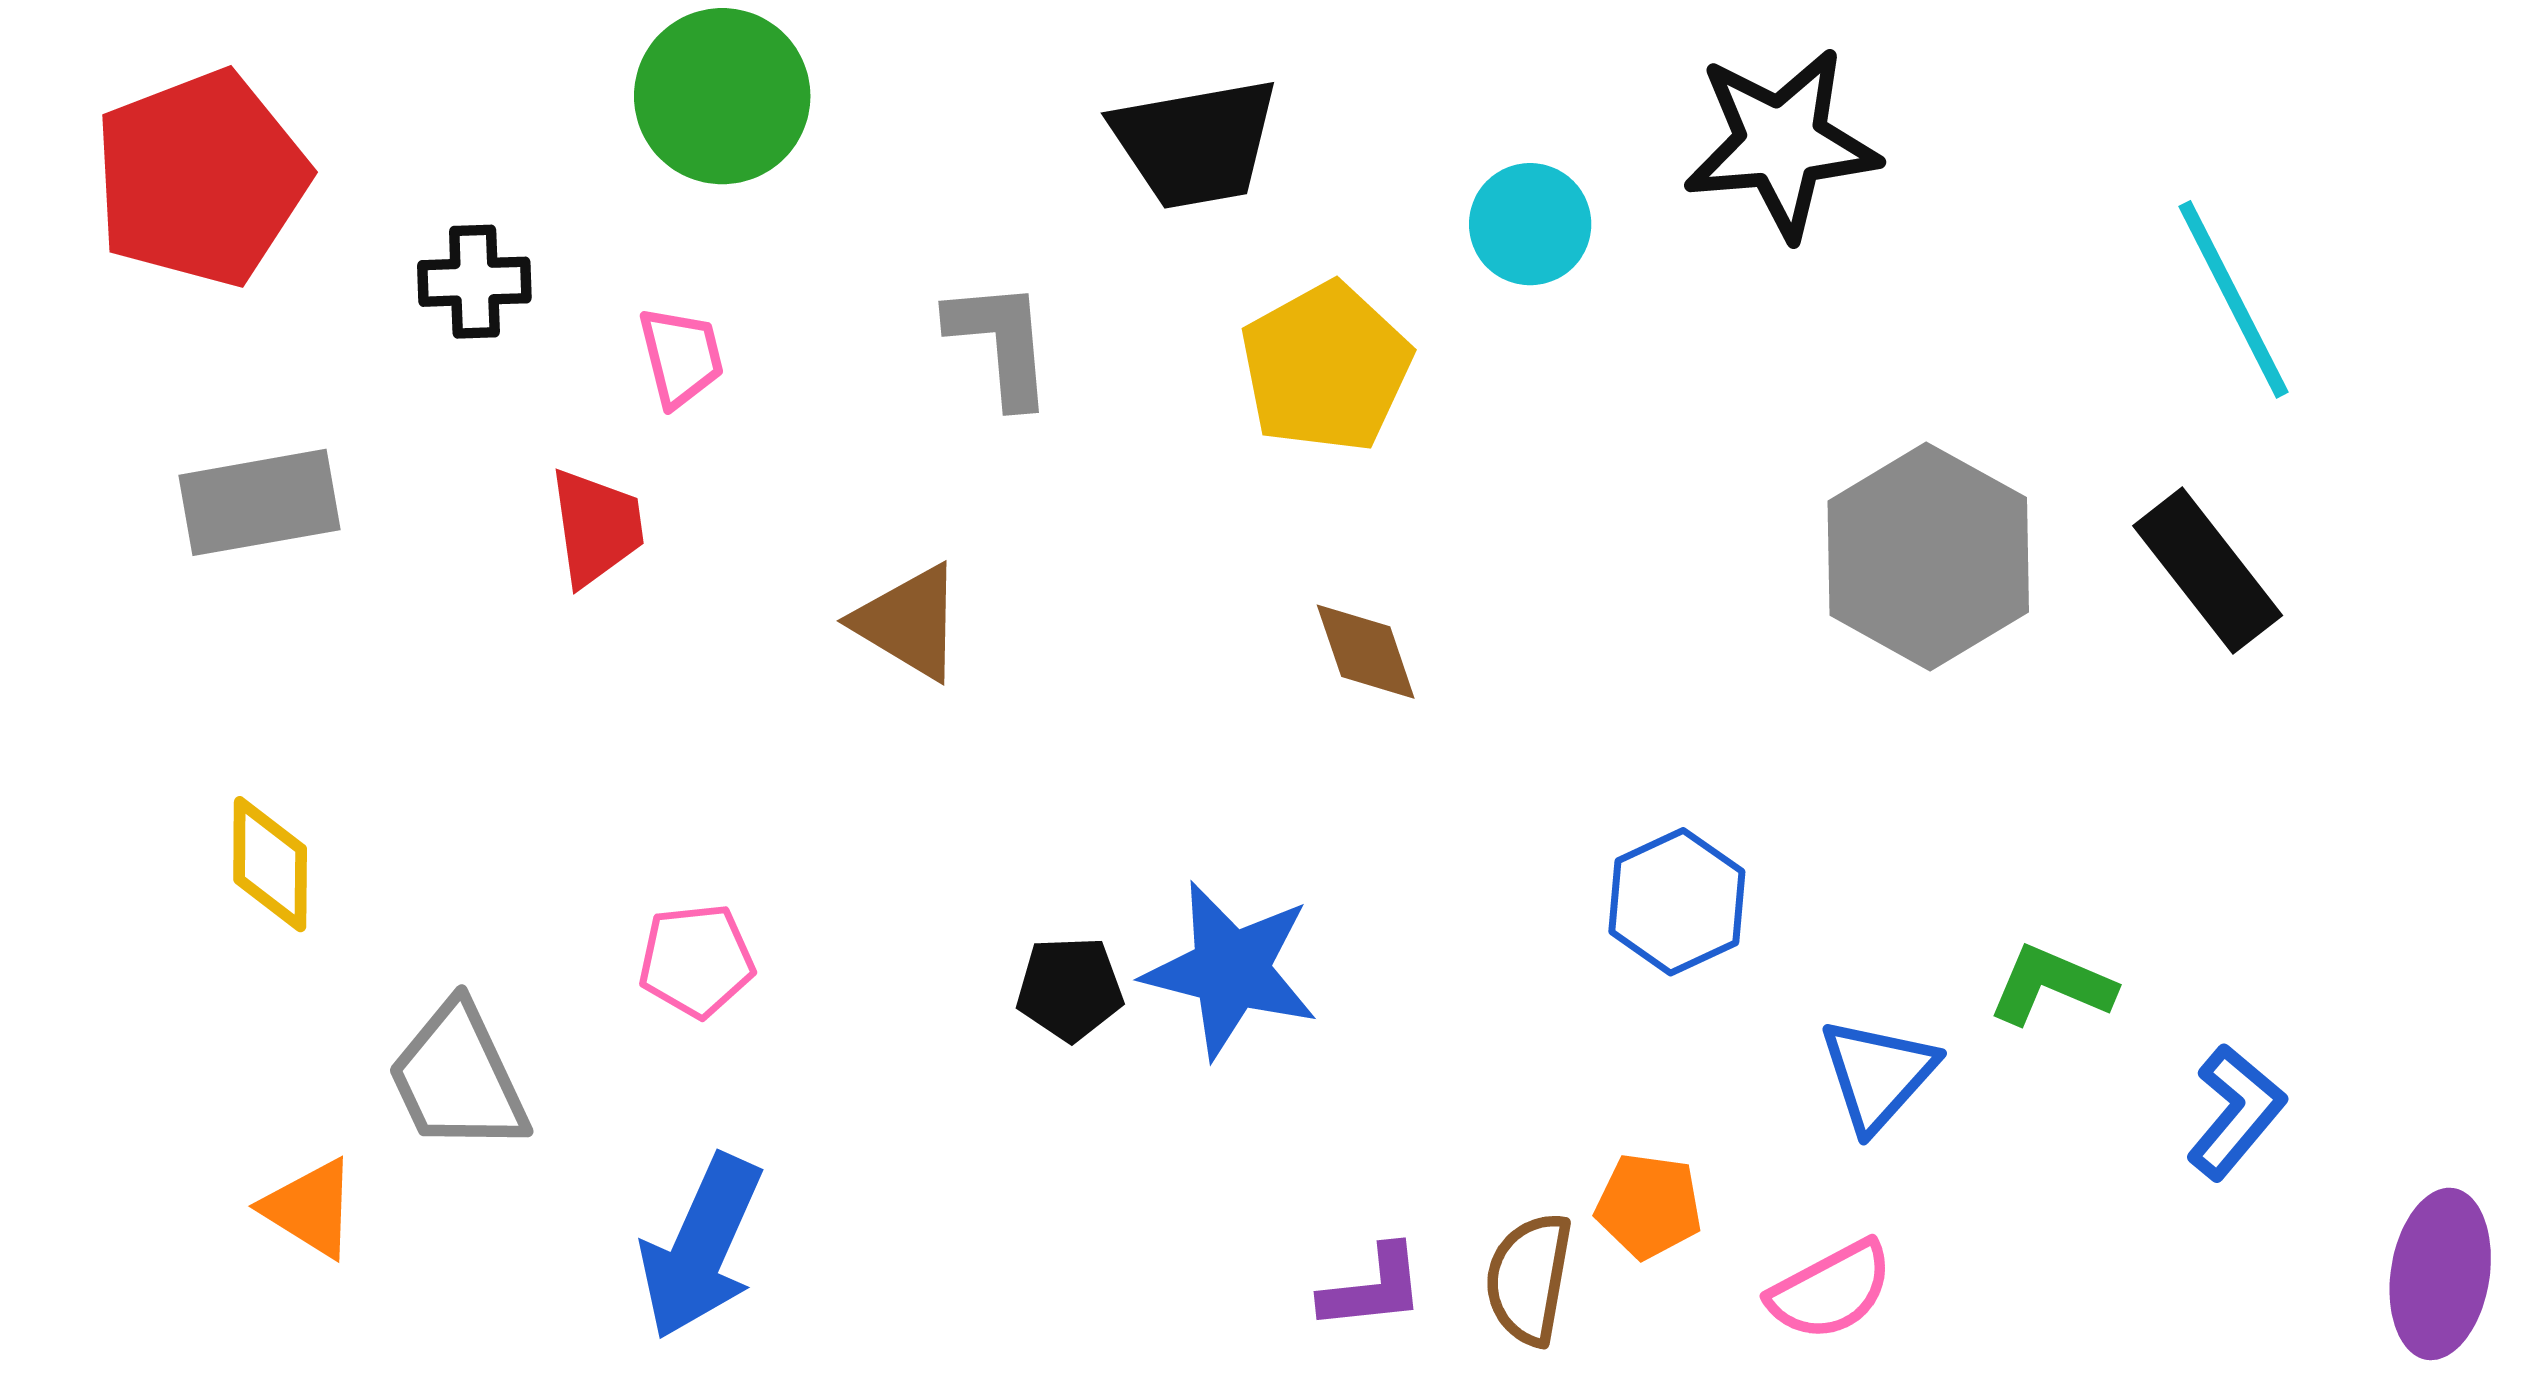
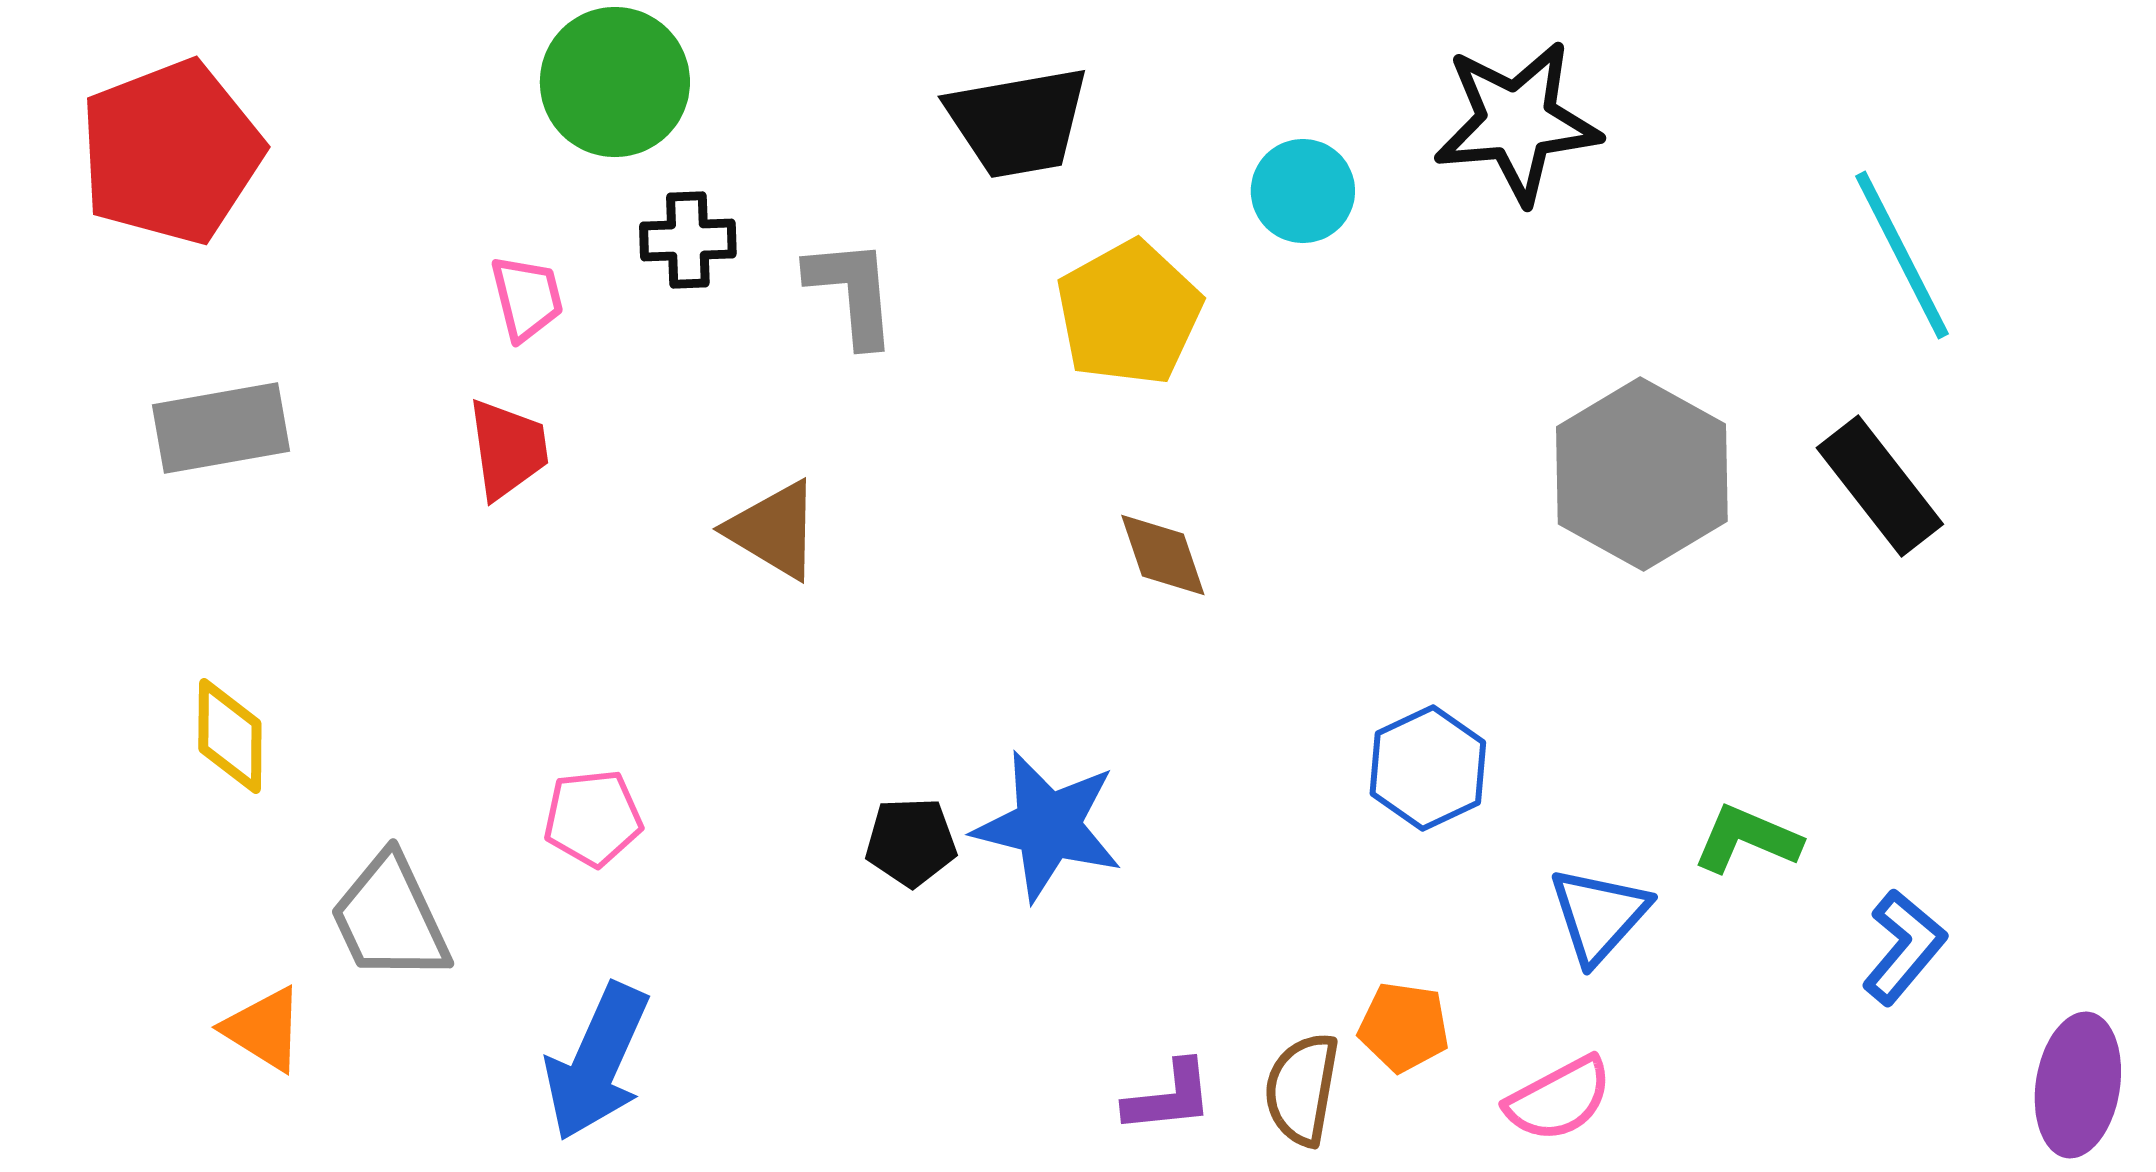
black cross: (474, 282) -> (688, 240), moved
pink trapezoid: (681, 357) -> (527, 298), moved

